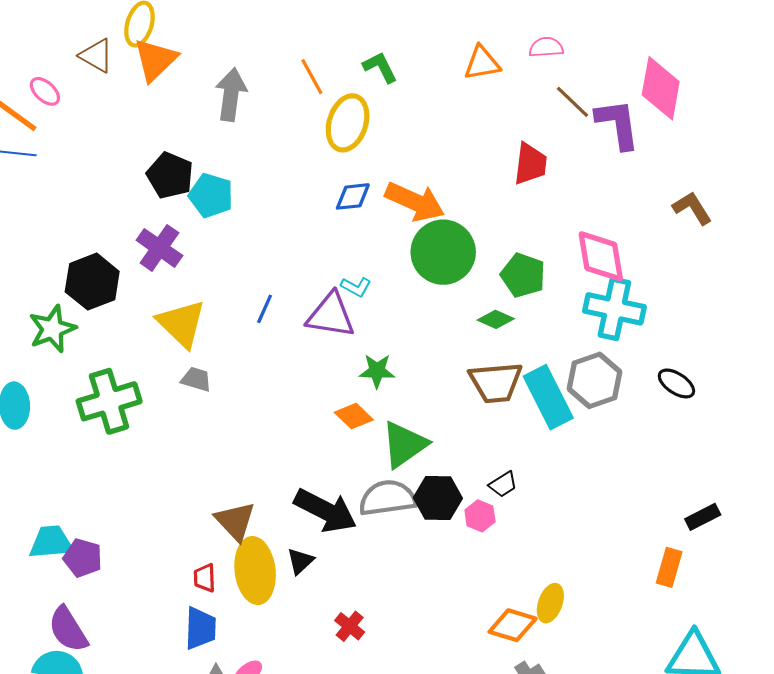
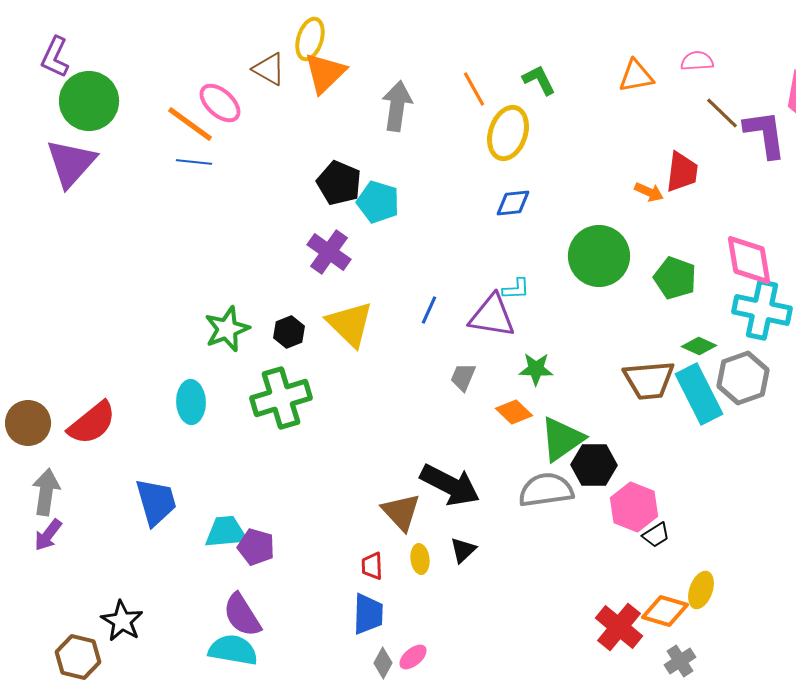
pink ellipse: (45, 91) -> (220, 103), size x1.4
orange arrow: (415, 202) -> (649, 192), moved, size x0.5
black hexagon: (92, 282) -> (289, 332), moved, size x0.6
cyan L-shape: (356, 287) -> (516, 289), turned -32
green diamond: (496, 319) -> (699, 346), moved
gray trapezoid: (196, 379) -> (463, 377), moved, turned -84
black trapezoid: (503, 484) -> (656, 535), moved
black hexagon: (438, 498) -> (594, 465), moved
black arrow: (325, 511) -> (450, 485), moved
pink hexagon: (480, 516) -> (634, 507), size x1.6
yellow ellipse: (255, 571) -> (420, 559), size x0.5
red cross: (350, 626) -> (619, 627), moved, size x1.6

